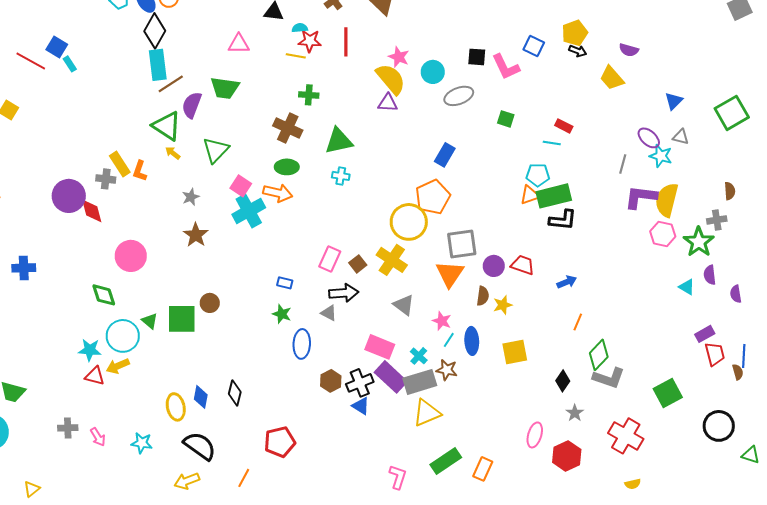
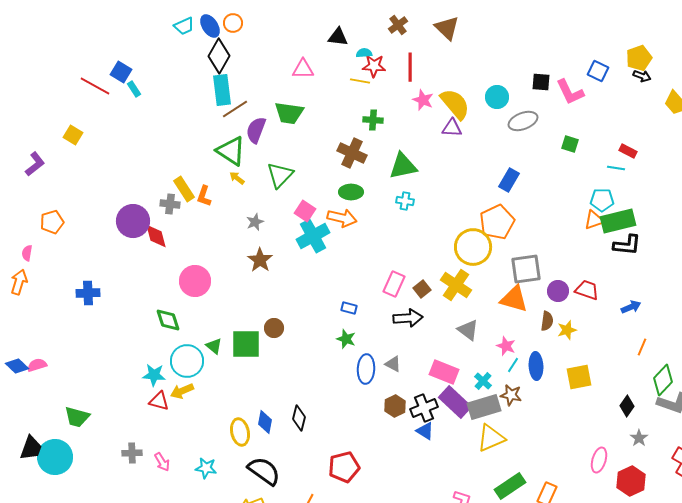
pink star: (399, 57) -> (423, 100), moved
orange triangle: (450, 274) -> (514, 299), turned -48
gray triangle: (329, 313) -> (393, 364), moved

